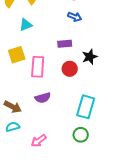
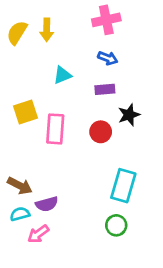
cyan triangle: (26, 25) -> (62, 75), moved
purple rectangle: (65, 44) -> (105, 89), moved
purple semicircle: (43, 98) -> (47, 204), moved
pink arrow: (39, 141) -> (38, 234), moved

